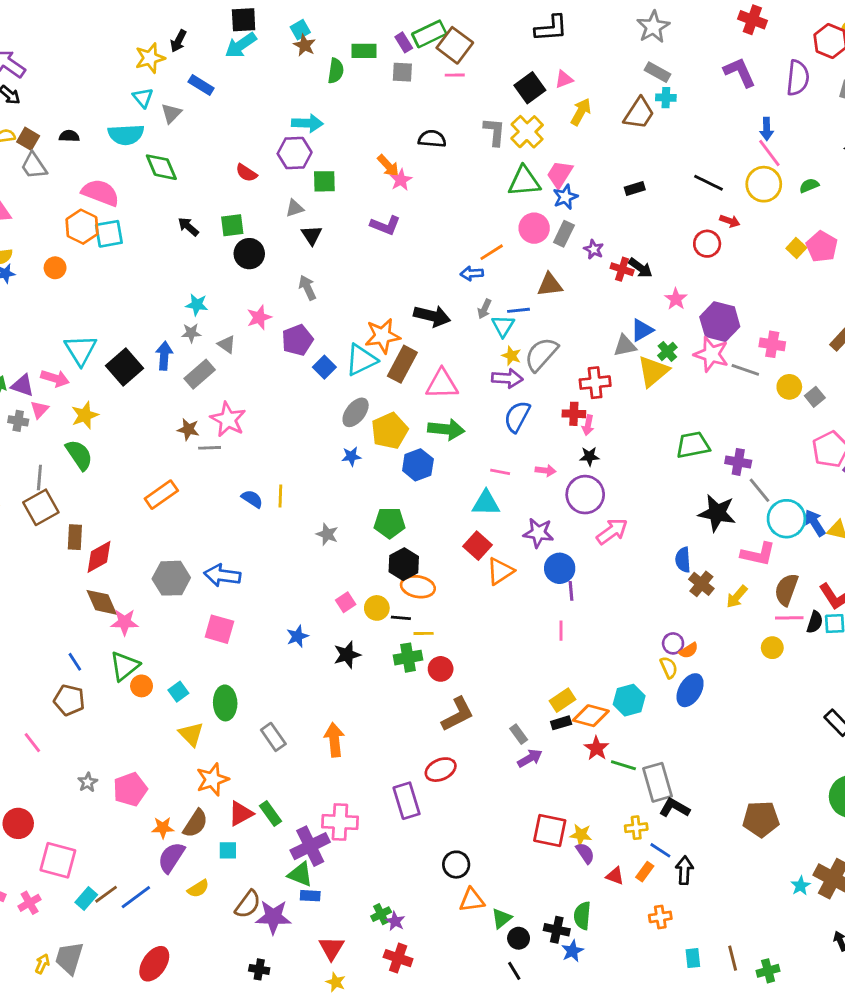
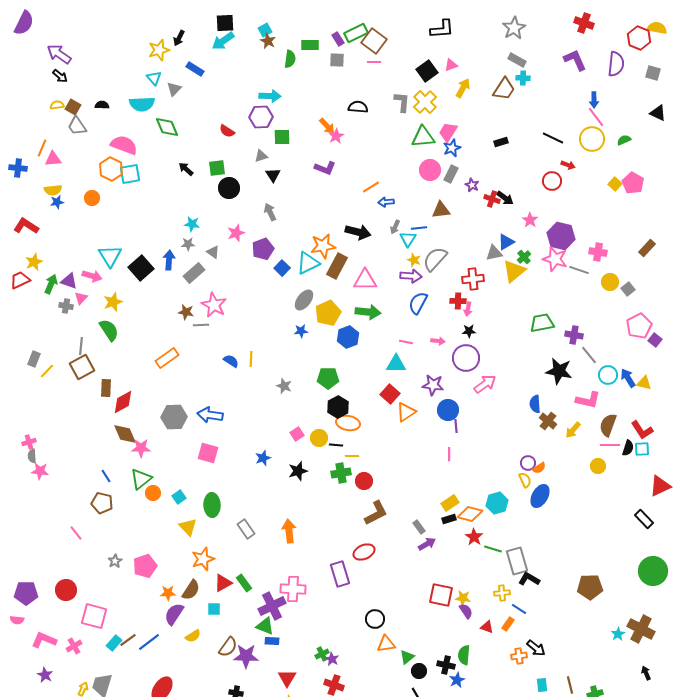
orange line: (492, 252) -> (371, 187), moved
cyan circle: (786, 519) -> (608, 375), size x0.7
black arrow: (684, 870) -> (536, 648), moved, turned 126

